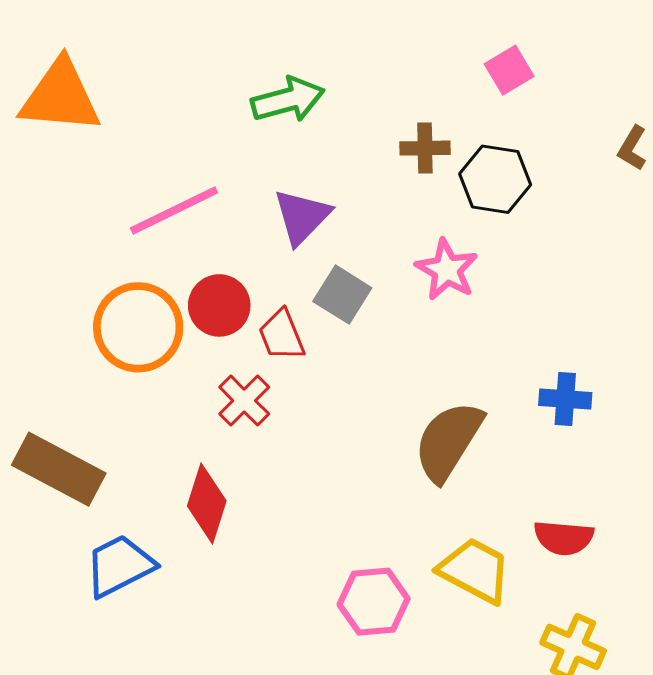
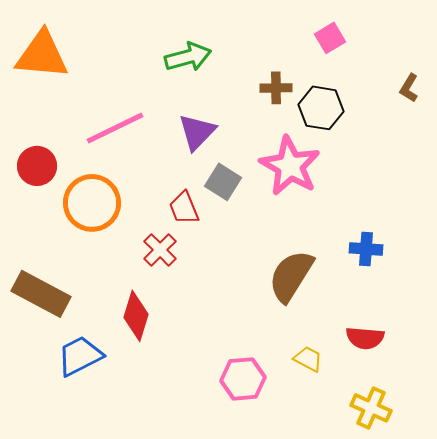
pink star: (447, 270) -> (290, 166), size x1.5
red circle: (219, 305) -> (37, 166), moved
yellow trapezoid: (475, 570) -> (308, 359), size x0.6

